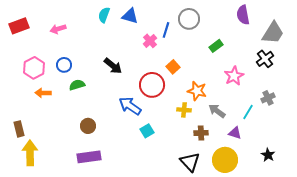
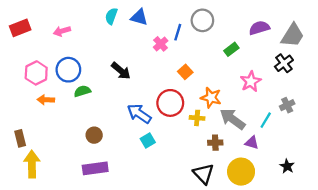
purple semicircle: (243, 15) -> (259, 28), moved, turned 84
blue circle: (64, 65) -> (68, 70), size x1.5
red circle: (152, 85) -> (170, 103), moved
gray arrow: (217, 111) -> (232, 119), size x1.4
cyan square: (147, 131) -> (148, 140), moved

